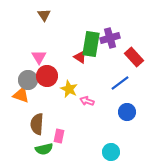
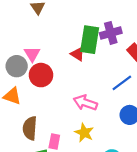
gray circle: (28, 80) -> (17, 66), moved
yellow star: (69, 89) -> (84, 133), moved
pink arrow: (87, 101) -> (85, 103), size x1.5

